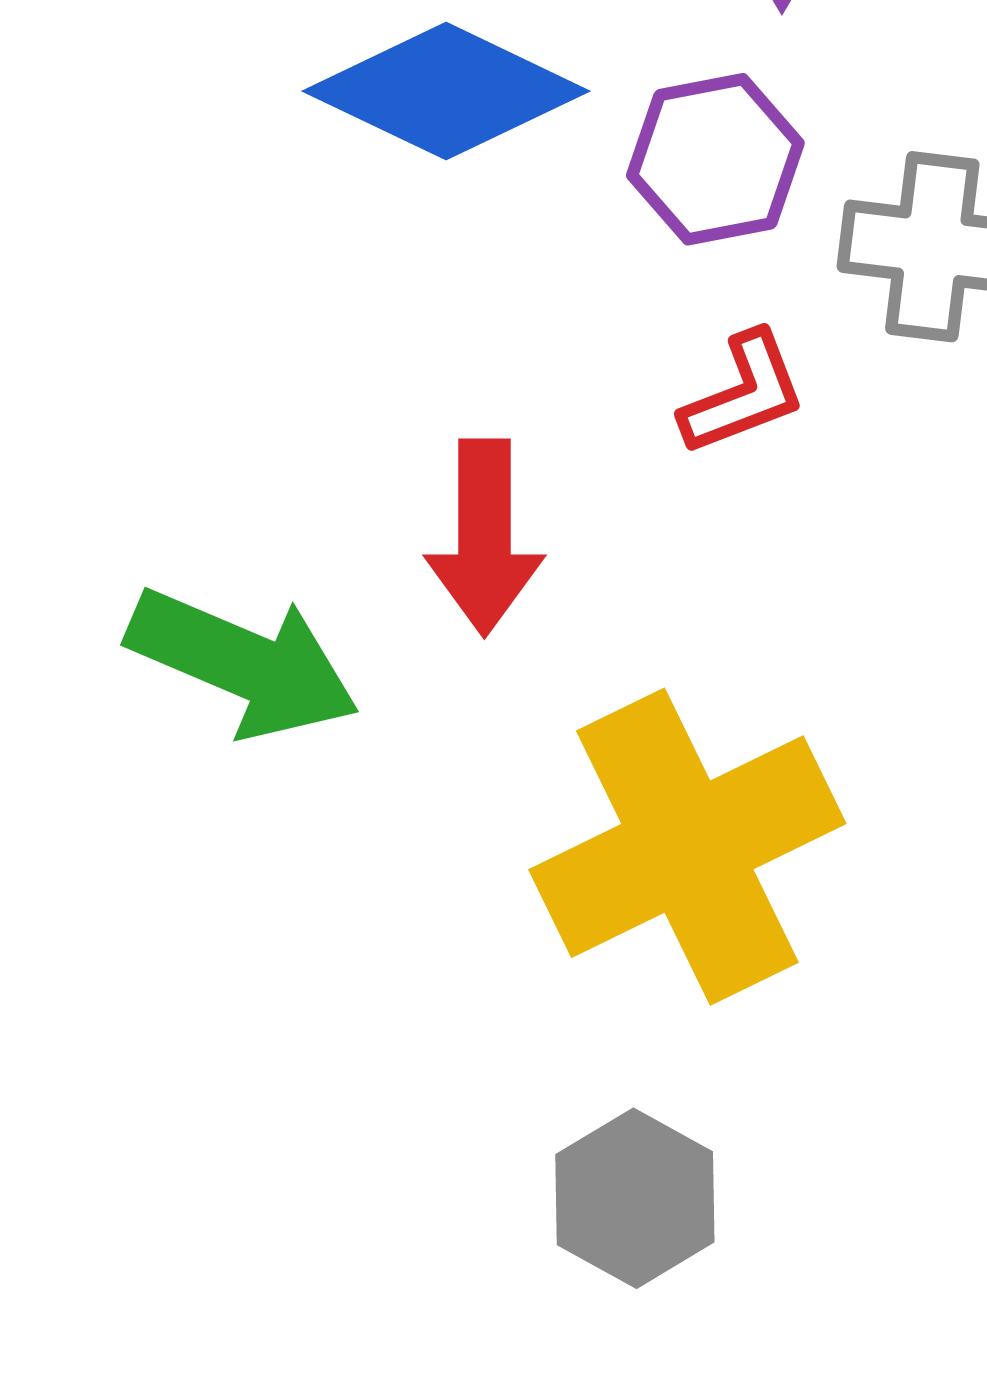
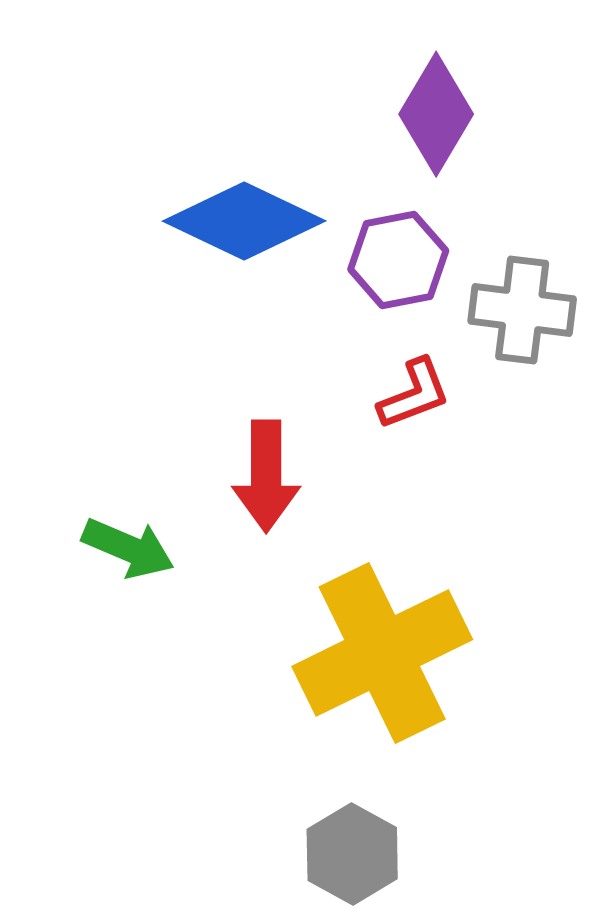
green arrow: (243, 663) -> (128, 548), size x0.7

